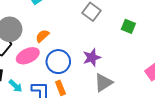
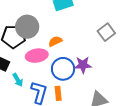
purple star: (92, 57) -> (83, 65), moved

